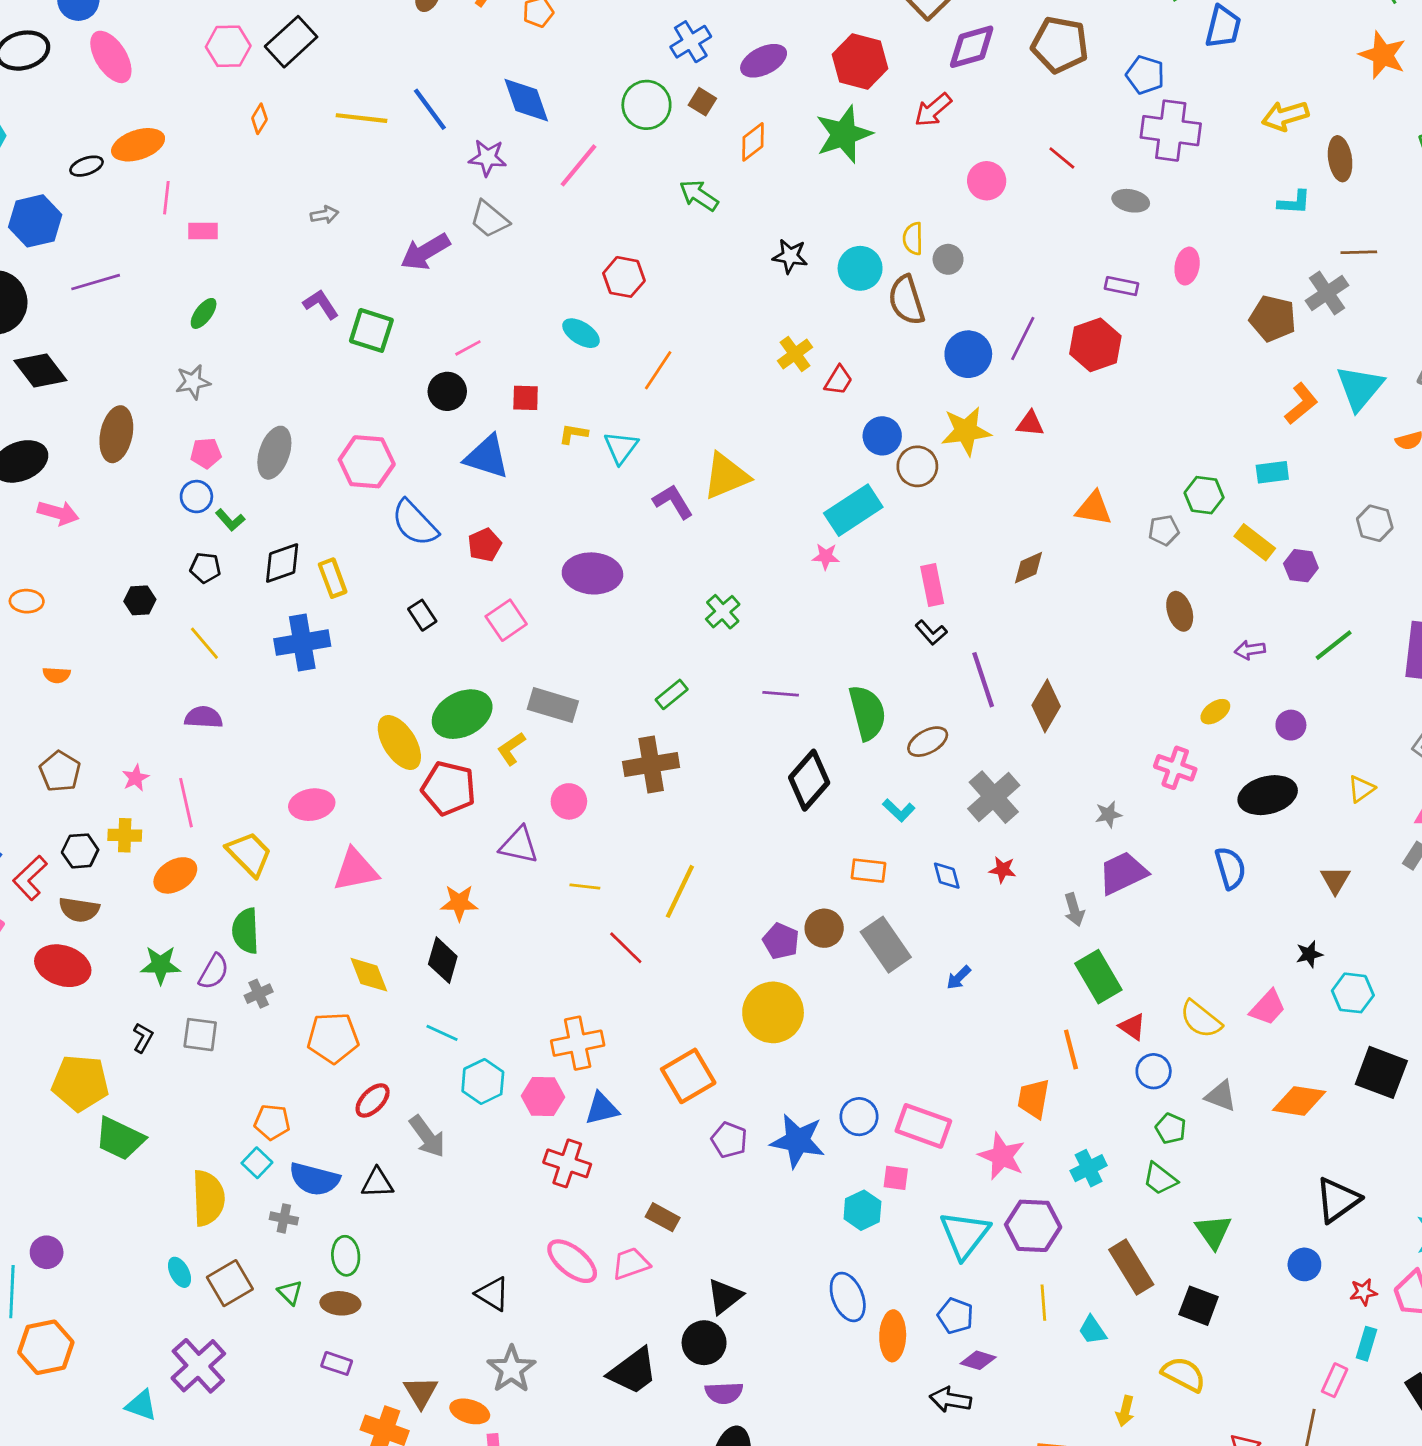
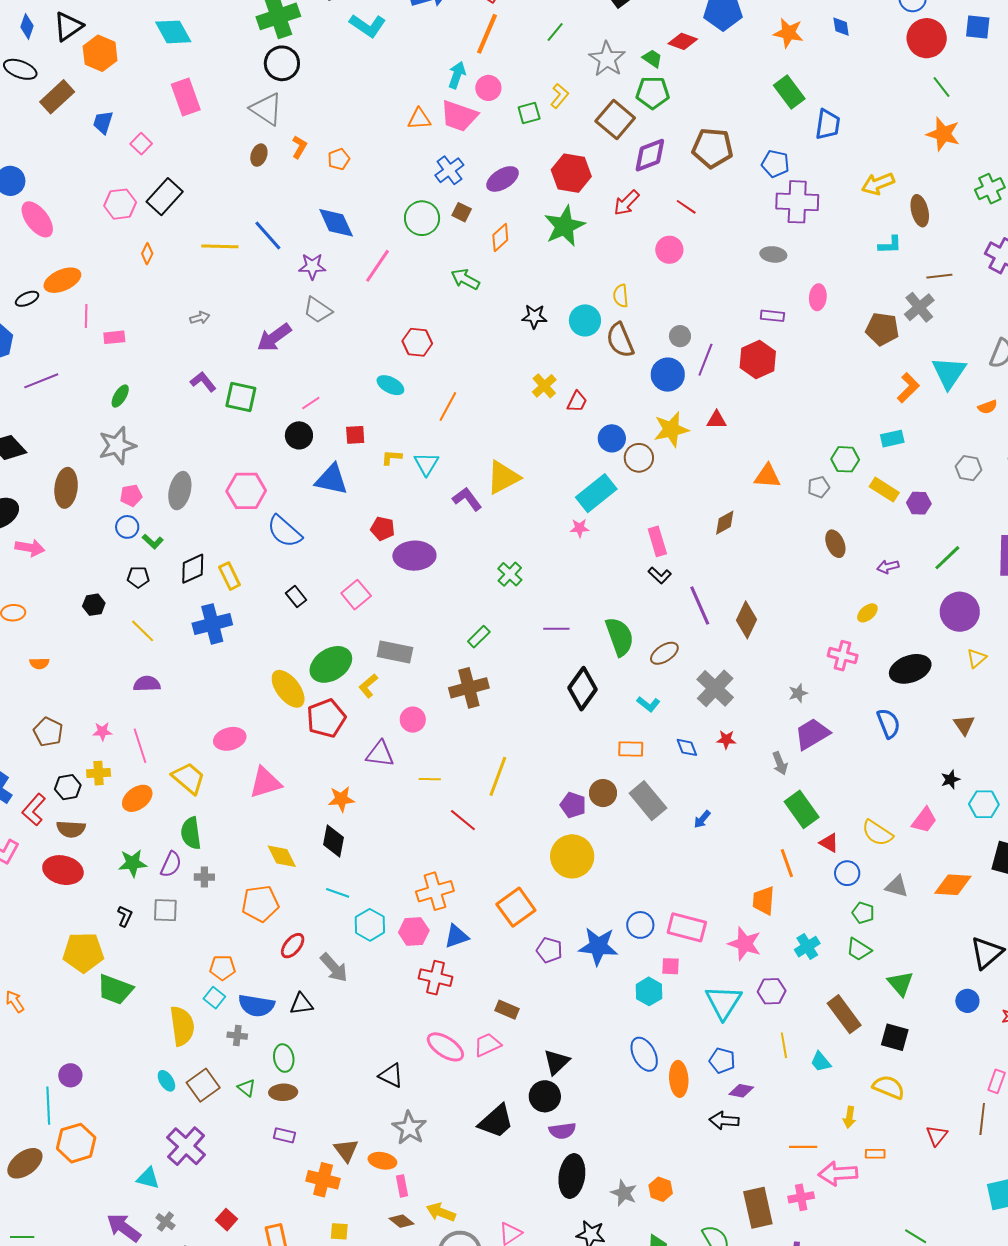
red line: (1062, 158) -> (686, 207), moved
gray circle: (948, 259) -> (680, 336), moved
gray star: (193, 382) -> (117, 446), size x1.5
red pentagon: (485, 545) -> (383, 529), moved, turned -30
purple circle: (1291, 725) -> (960, 612), moved, size x1.8
pink star: (136, 778) -> (102, 731), turned 30
red pentagon: (449, 788) -> (326, 718), turned -30
gray cross: (259, 994) -> (204, 877), turned 30
purple hexagon: (1033, 1226) -> (772, 991), size x0.7

